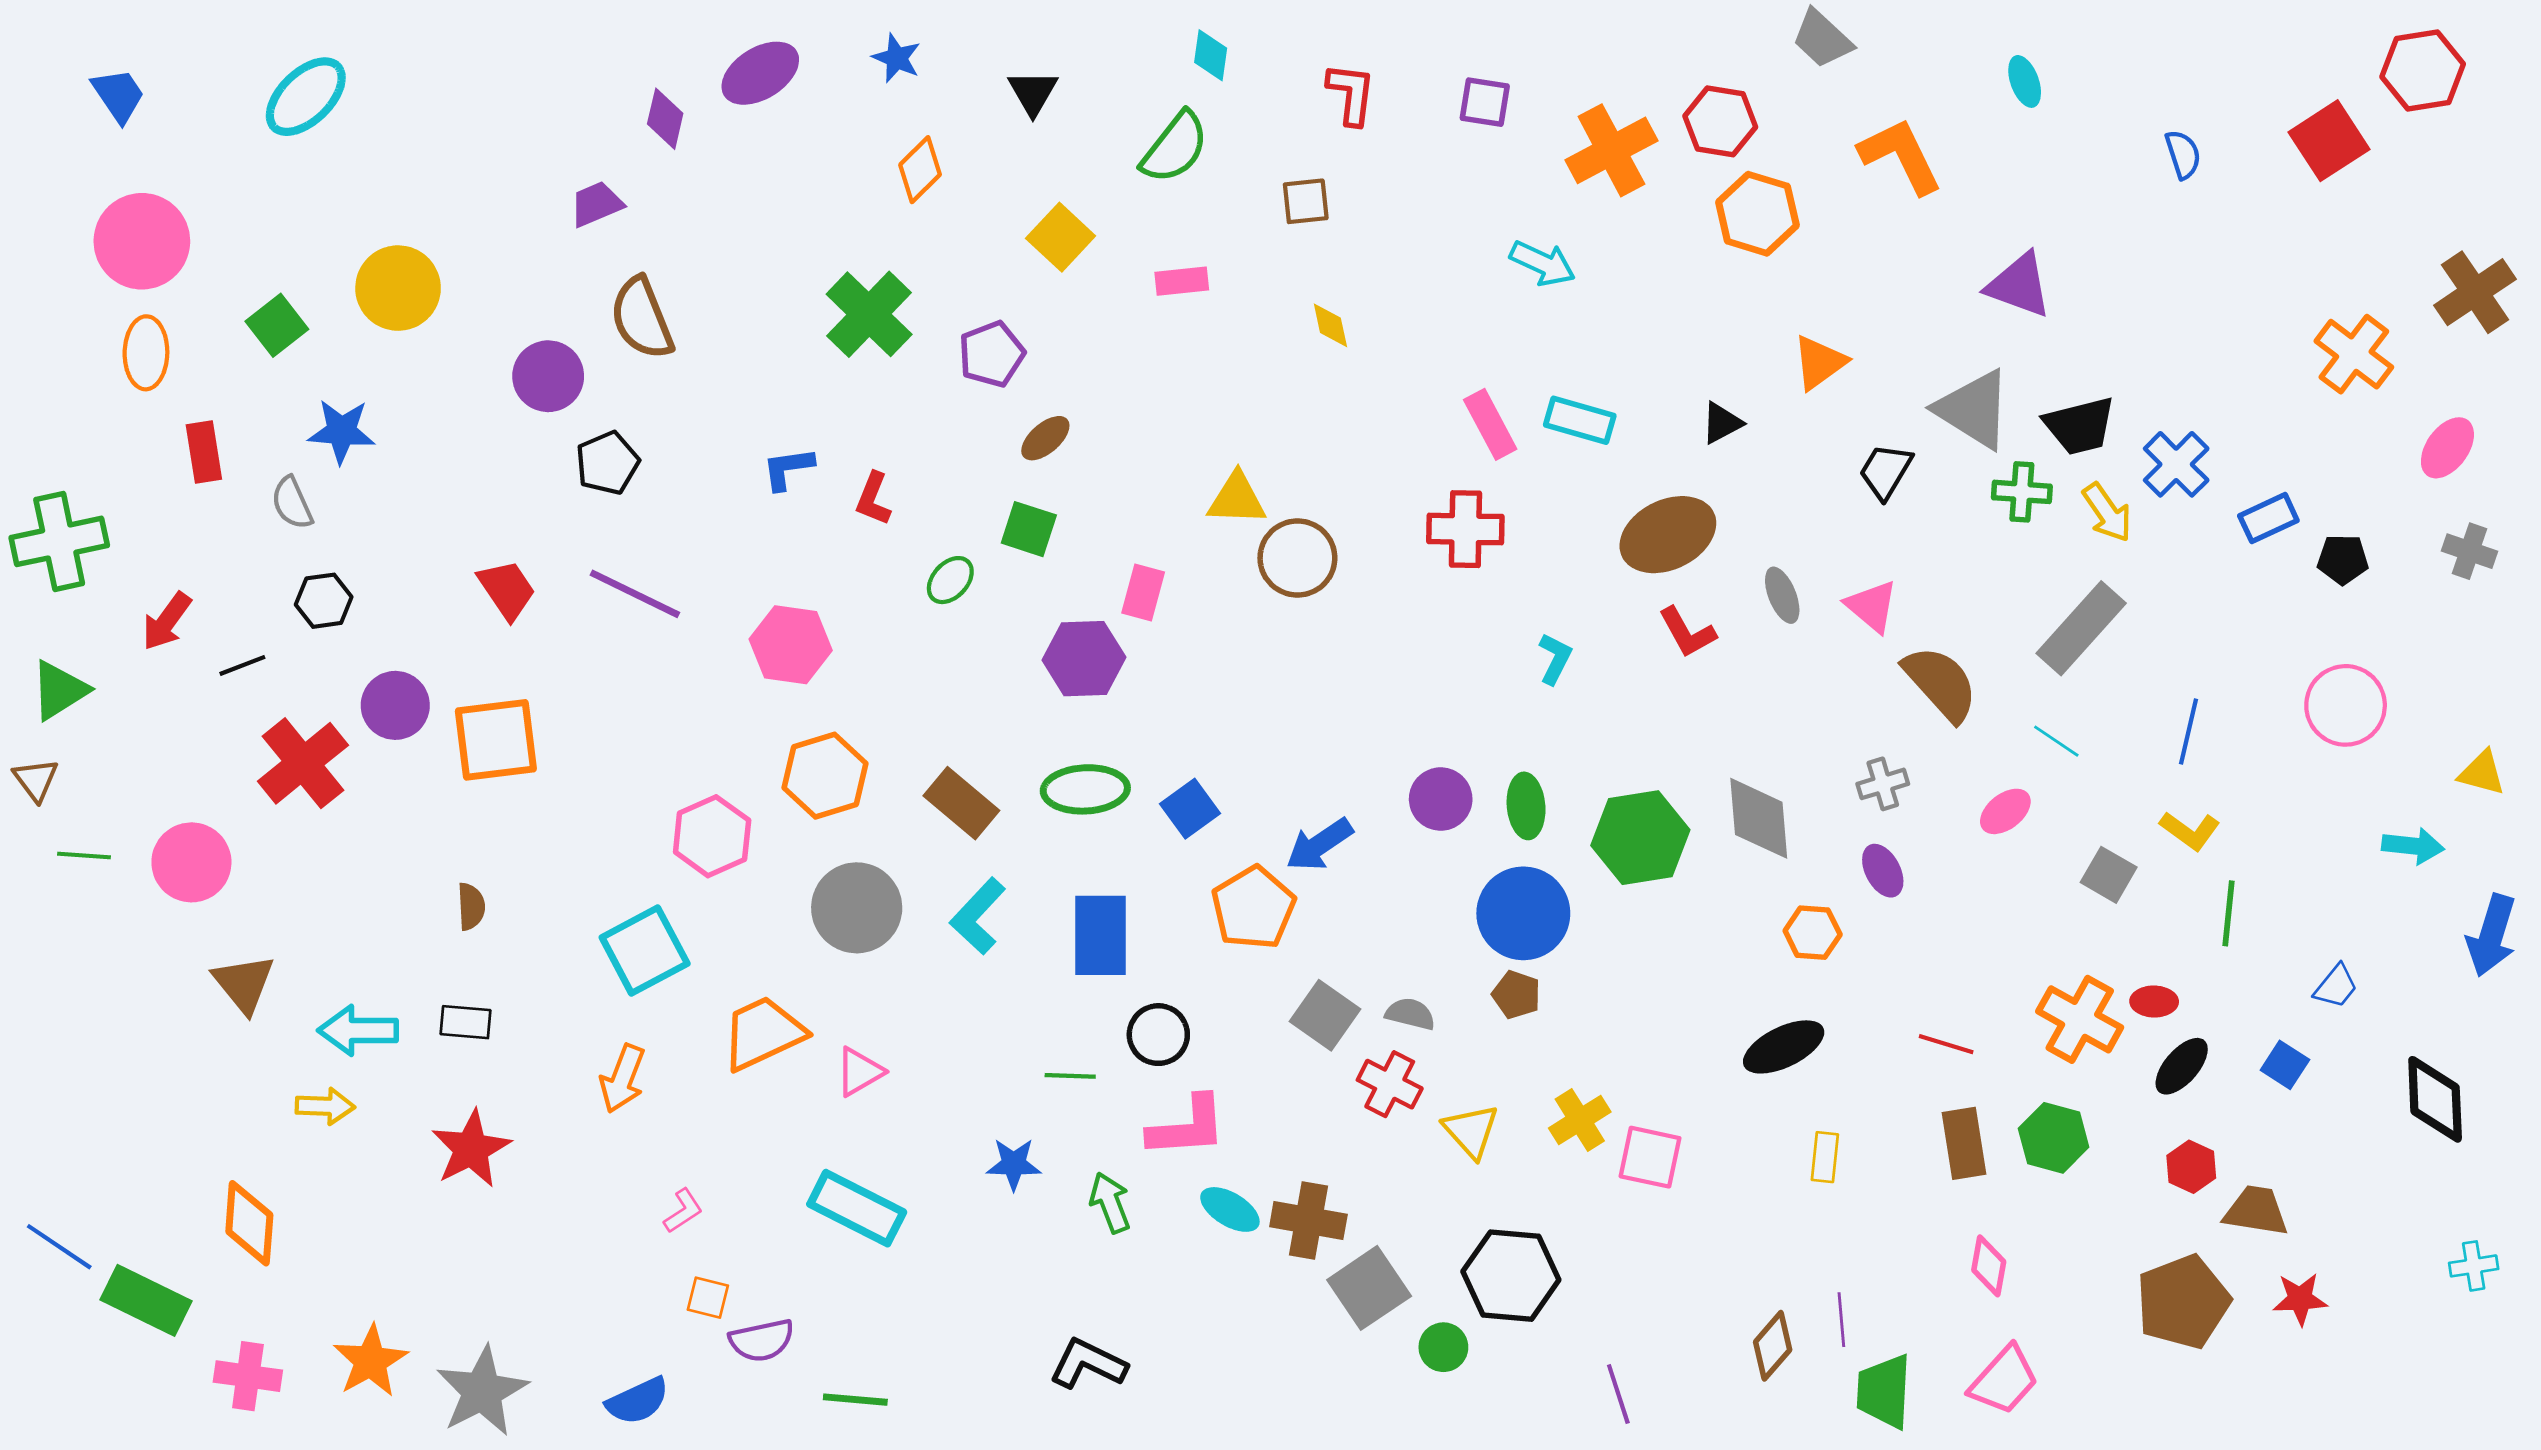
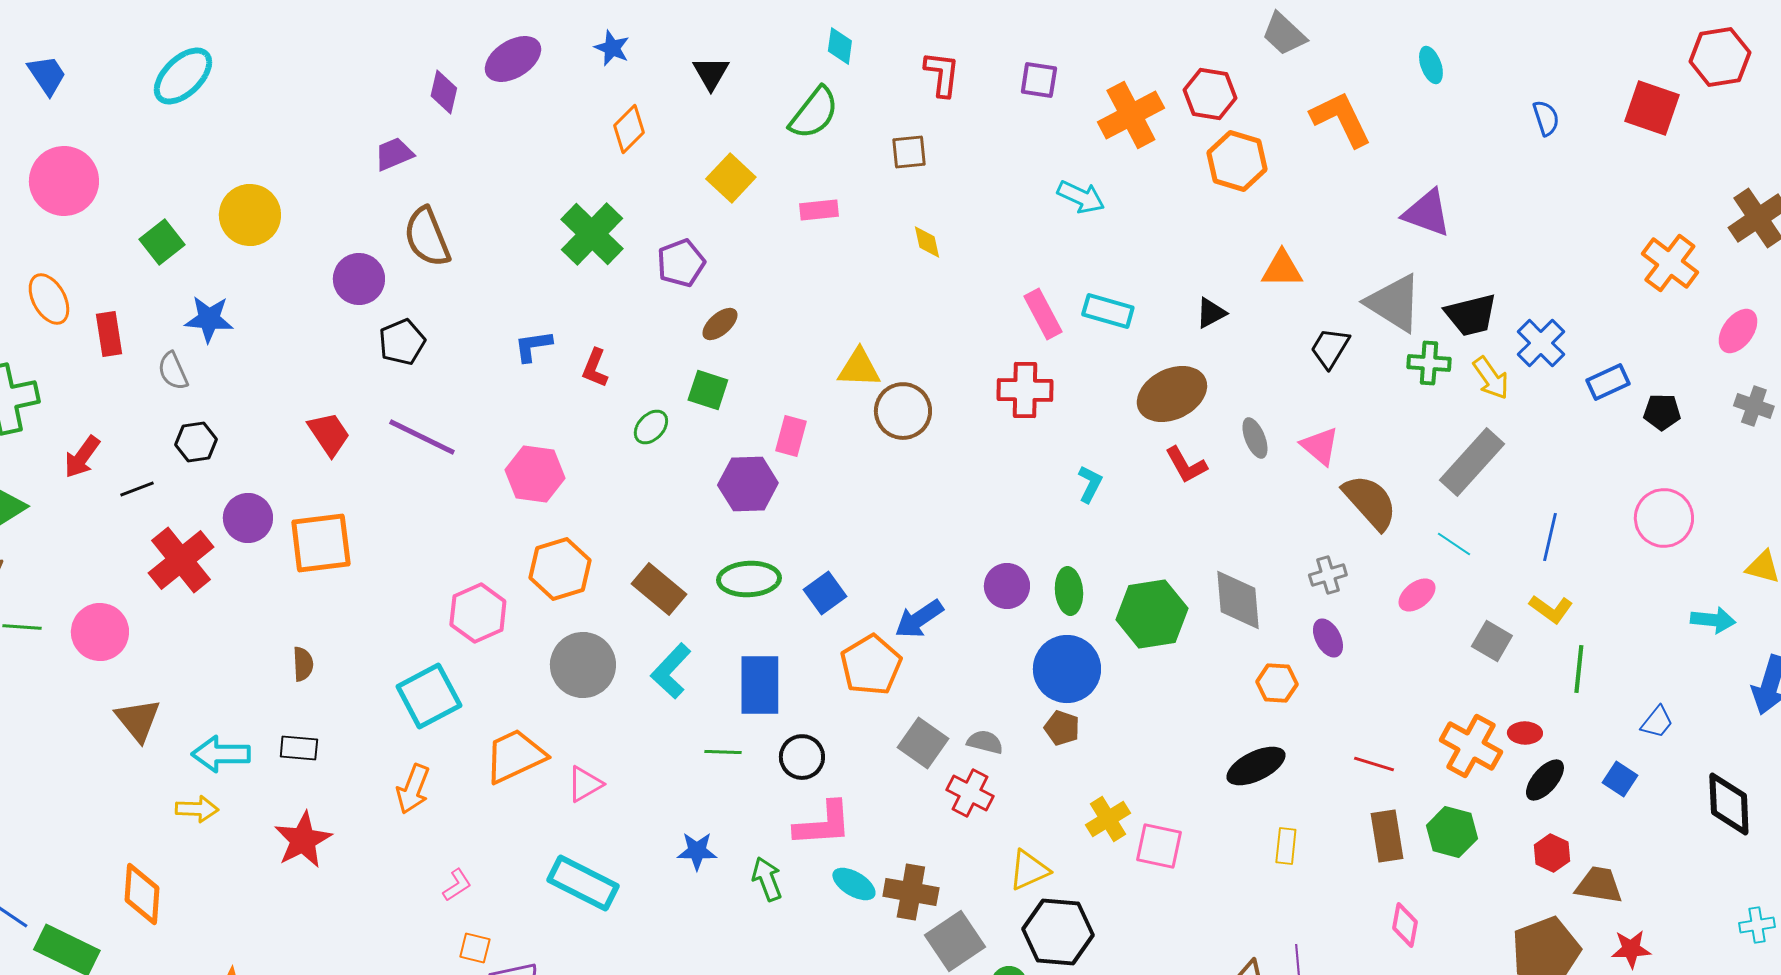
red square: (2329, 141) -> (1652, 108), turned -38
orange ellipse: (146, 353) -> (49, 299), moved, turned -30
orange triangle: (1819, 362) -> (1282, 269), turned 36
green line: (1070, 1076) -> (723, 752), moved
yellow triangle: (1471, 1131) -> (1029, 870), moved, turned 48

